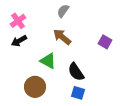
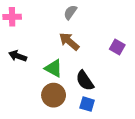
pink cross: (18, 21) -> (12, 17), moved, turned 35
black arrow: (19, 41) -> (18, 56), moved, turned 49
brown circle: (35, 87) -> (54, 95), moved

